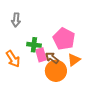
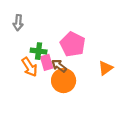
orange arrow: (13, 59) -> (30, 67), moved
orange triangle: (74, 60) -> (106, 68), moved

